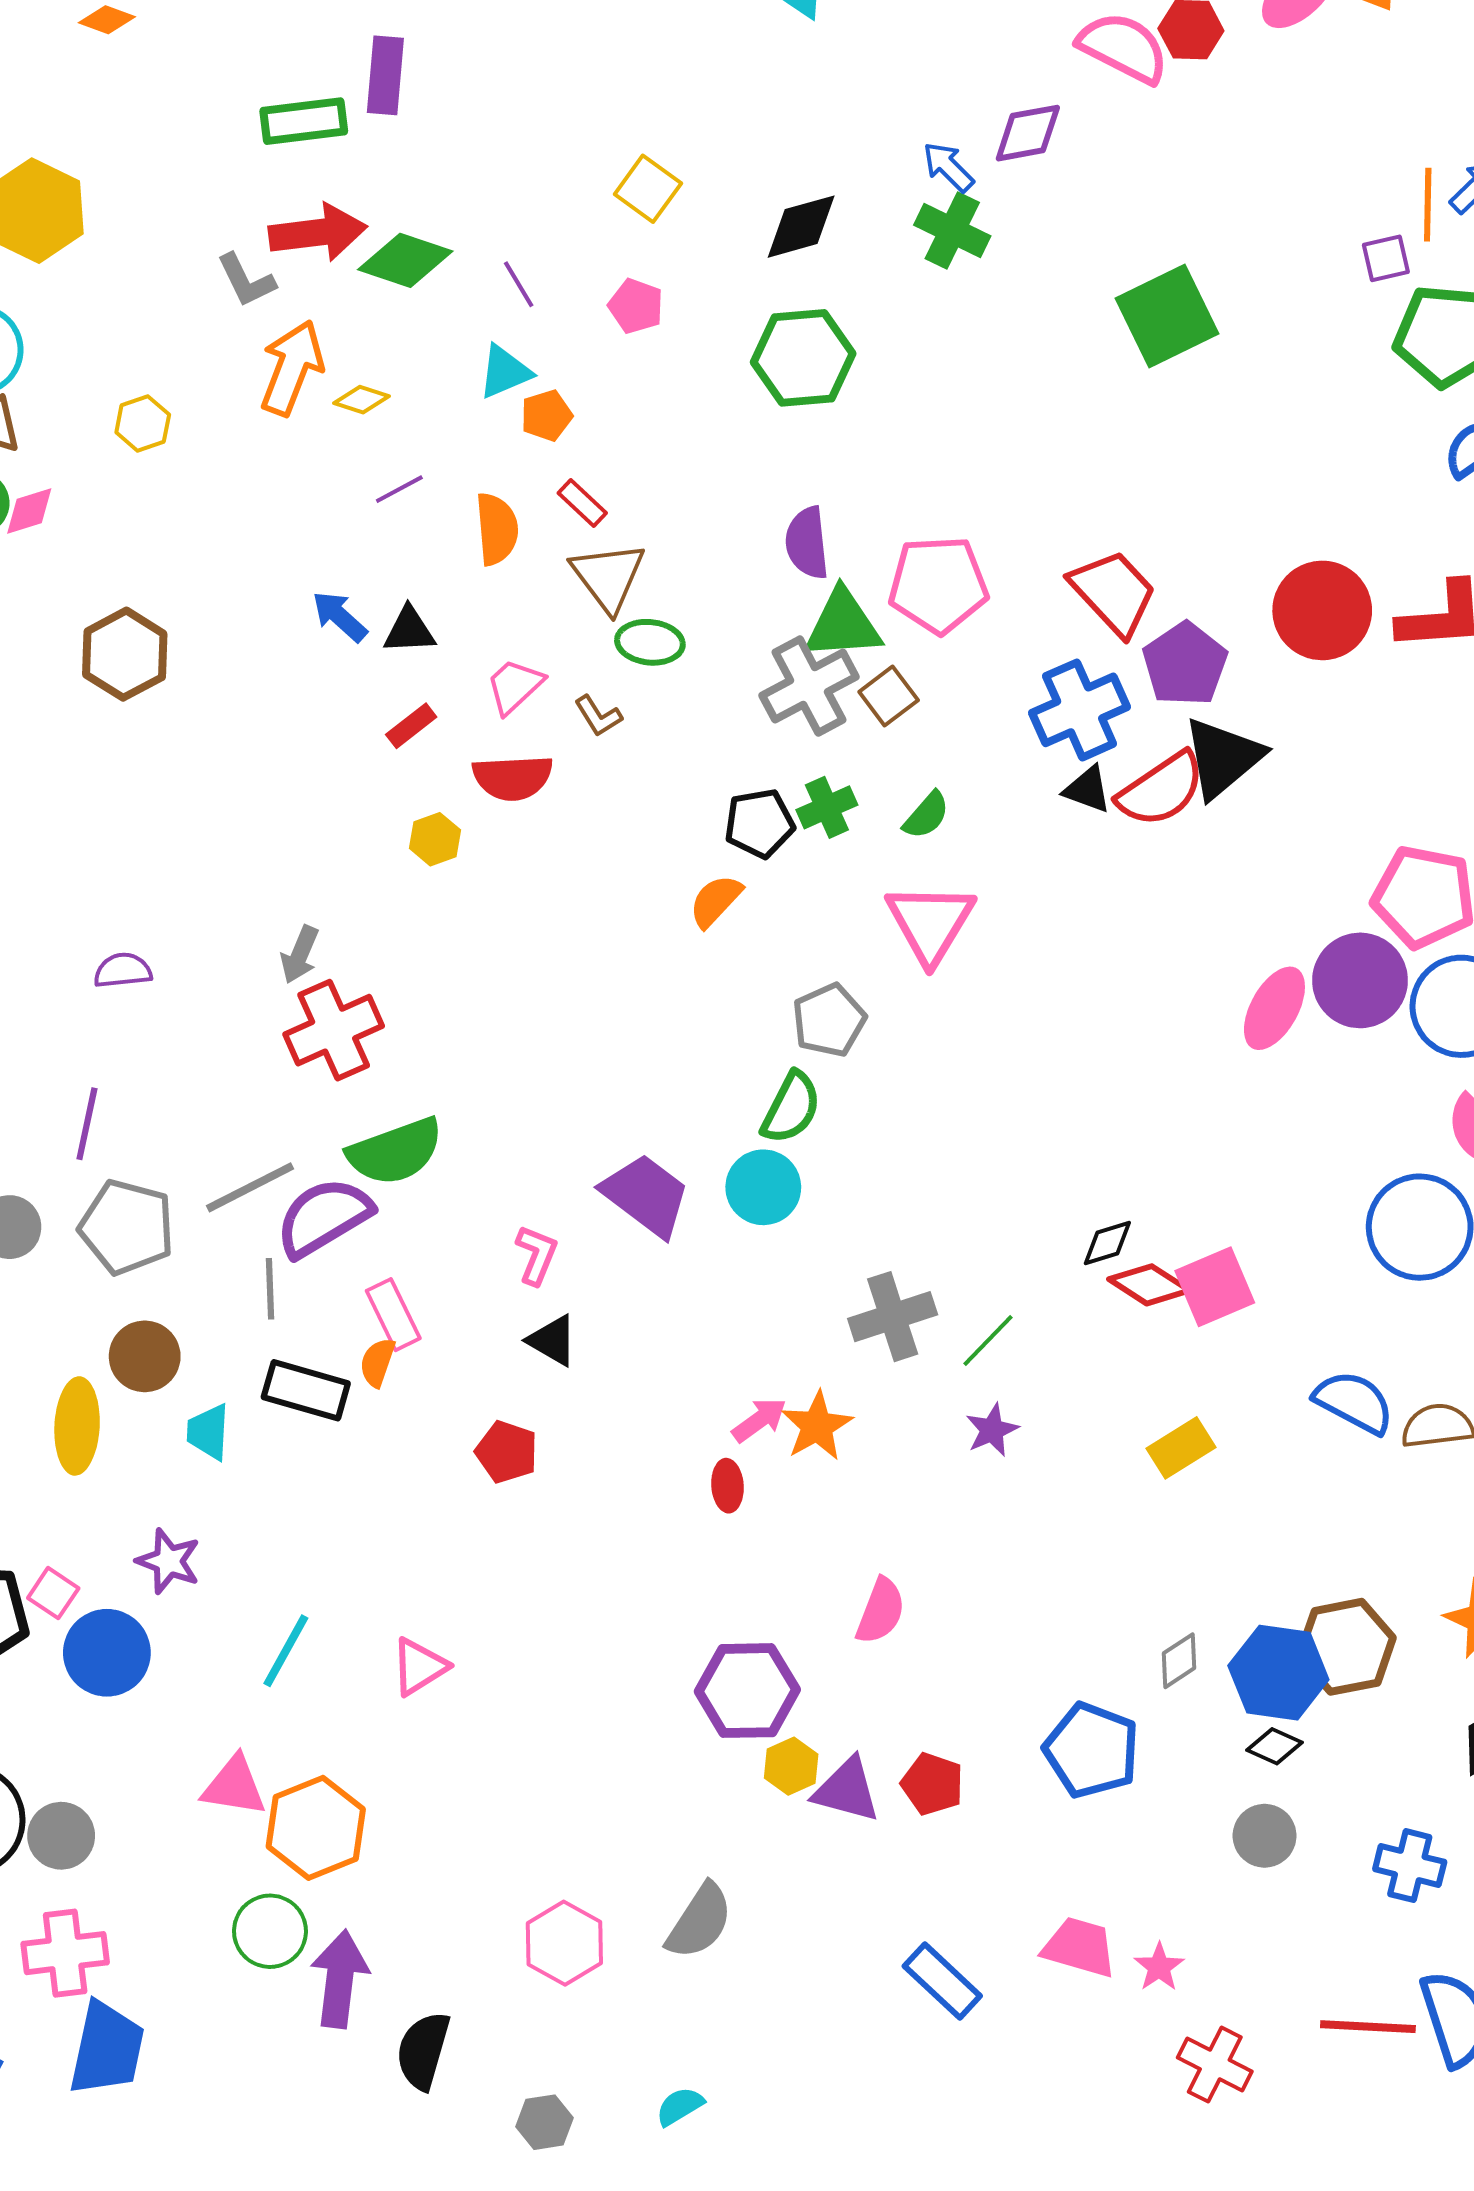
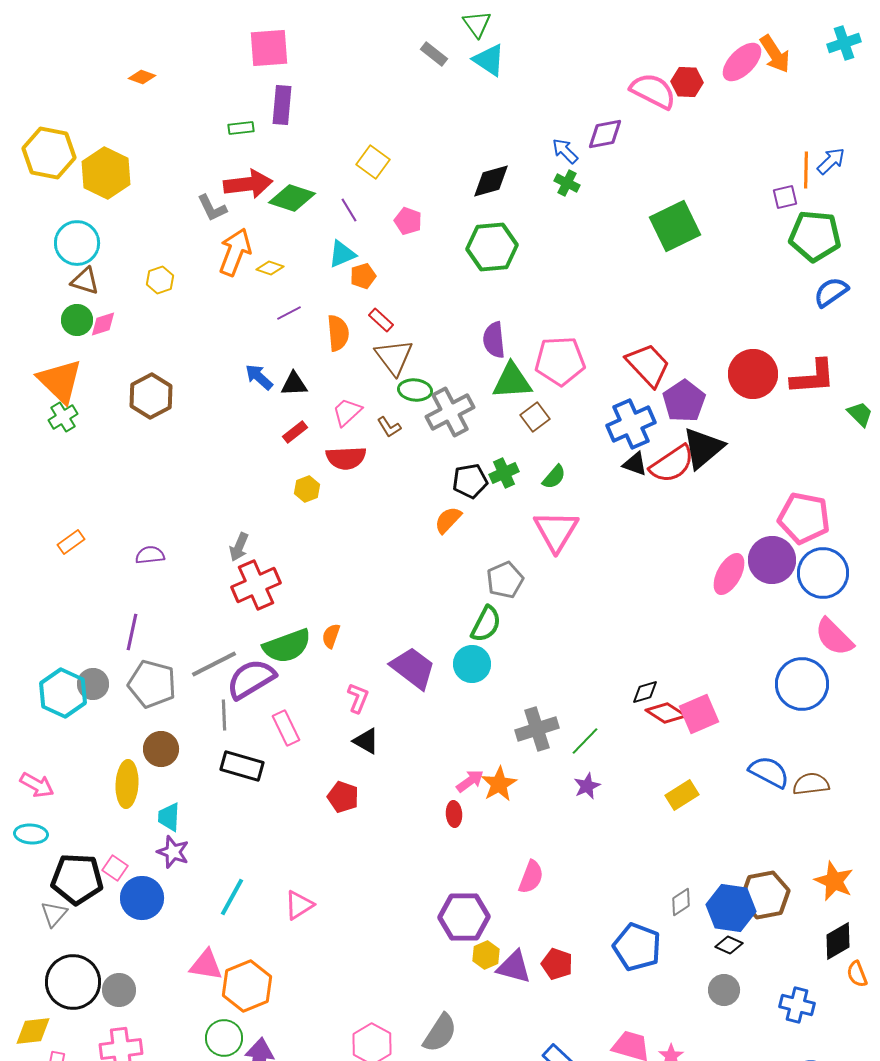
green rectangle: (304, 121) -> (241, 128), size x0.6
yellow square: (648, 189) -> (373, 162), moved
green cross: (952, 231) -> (567, 183), size x0.7
gray cross: (809, 686) -> (450, 412), moved
orange semicircle: (377, 1362) -> (331, 636), moved
cyan trapezoid: (208, 1432) -> (169, 817), moved

